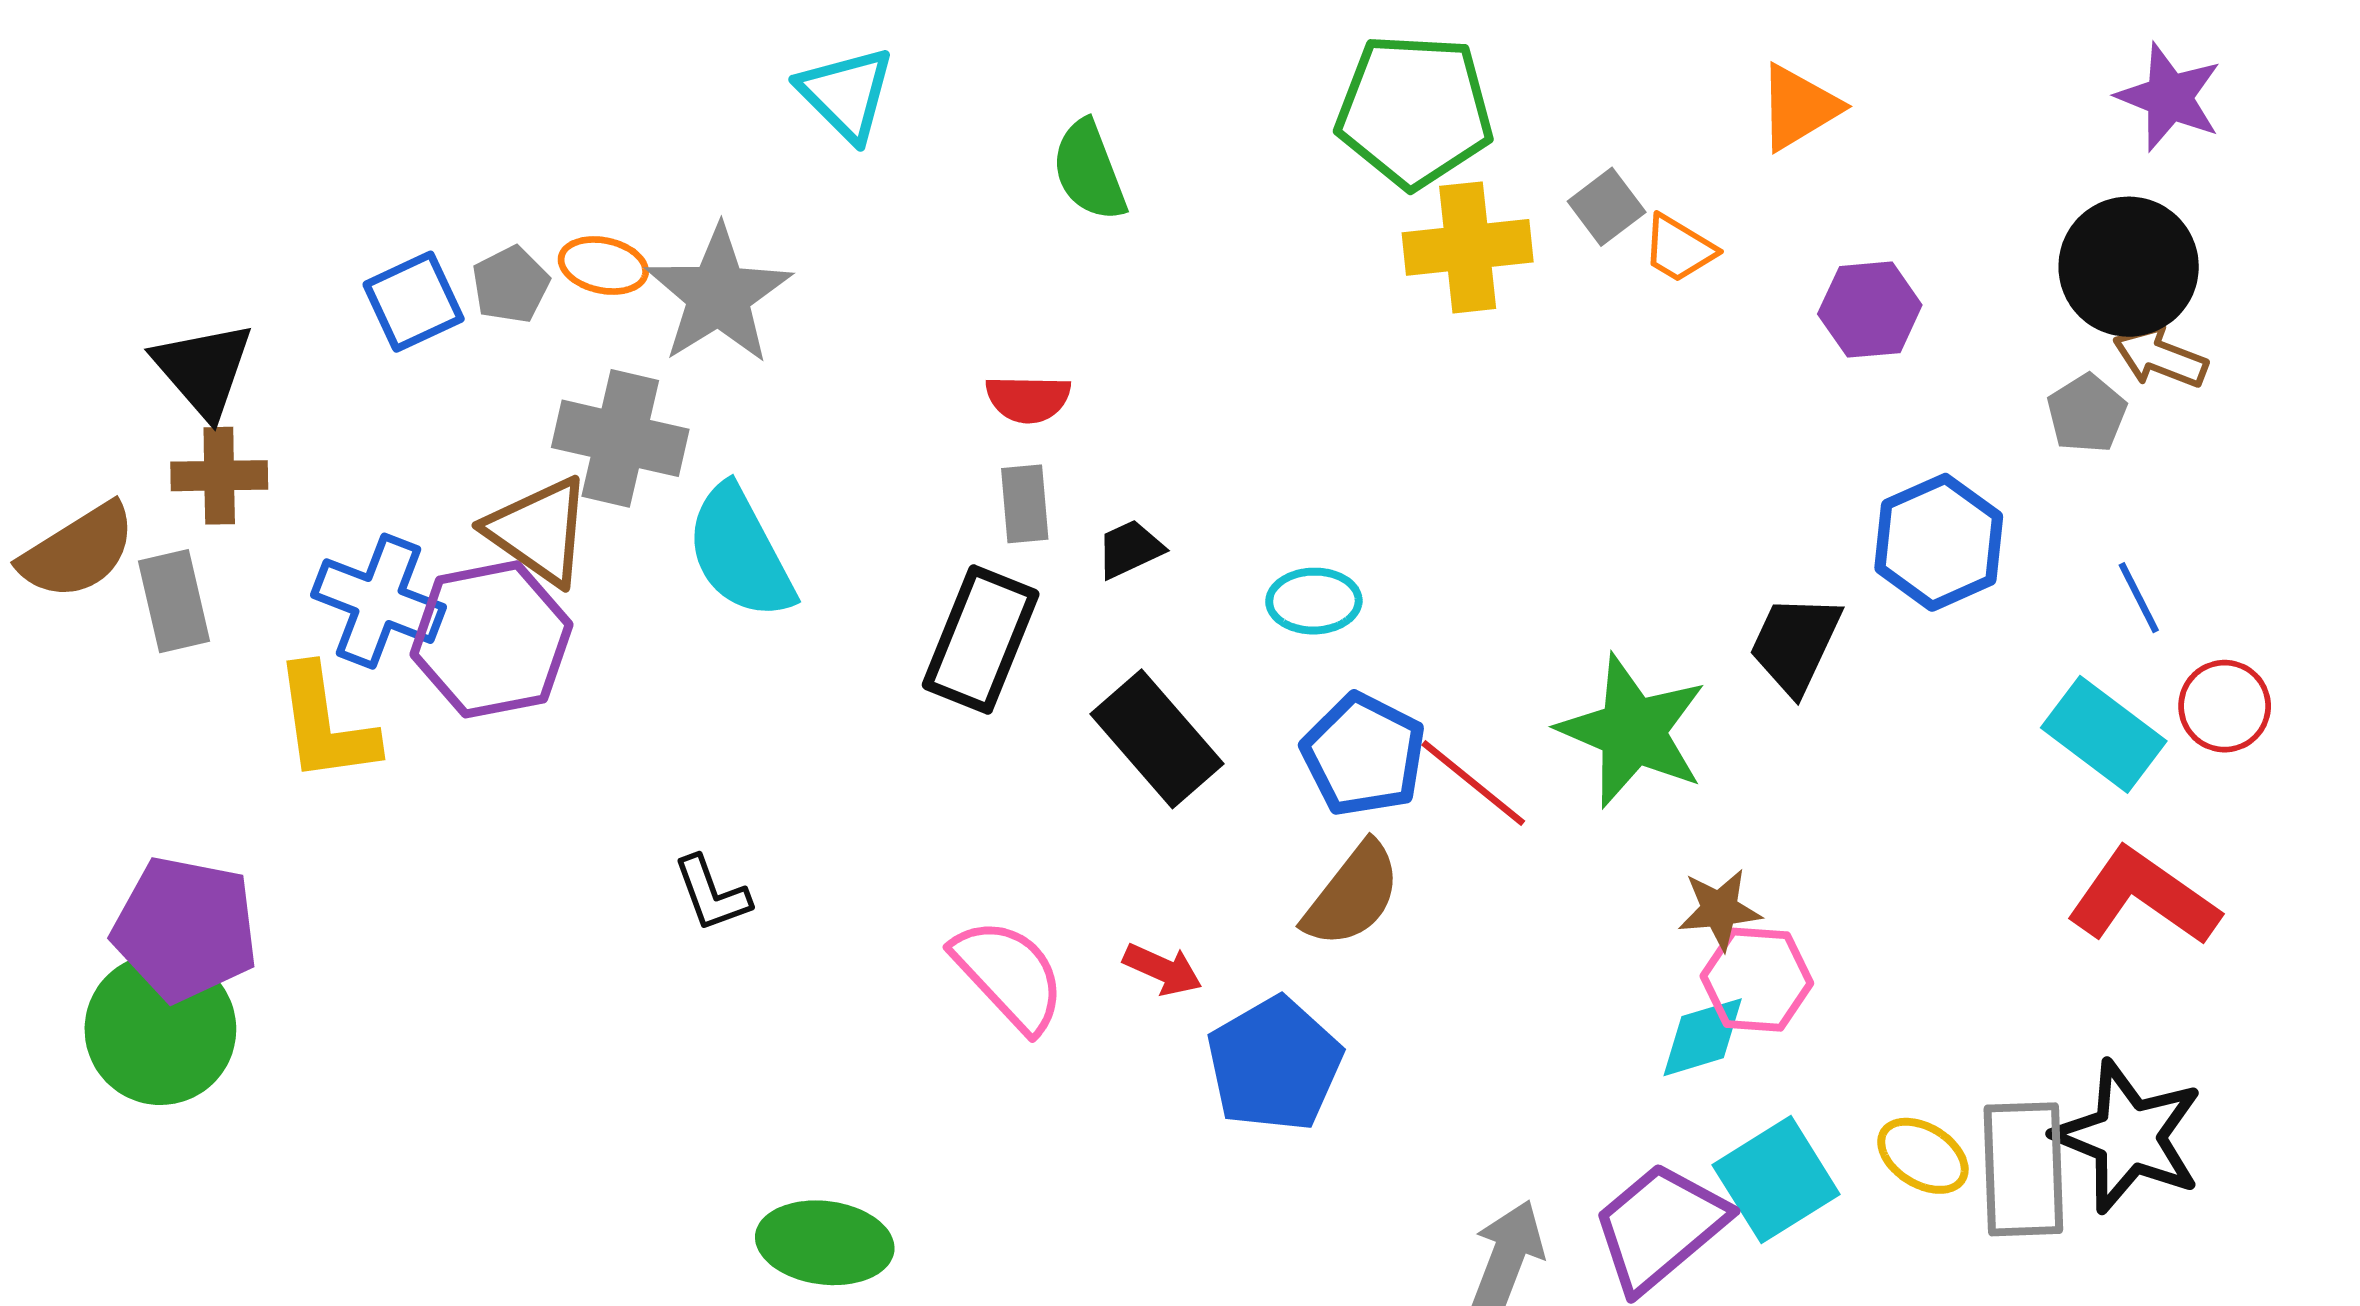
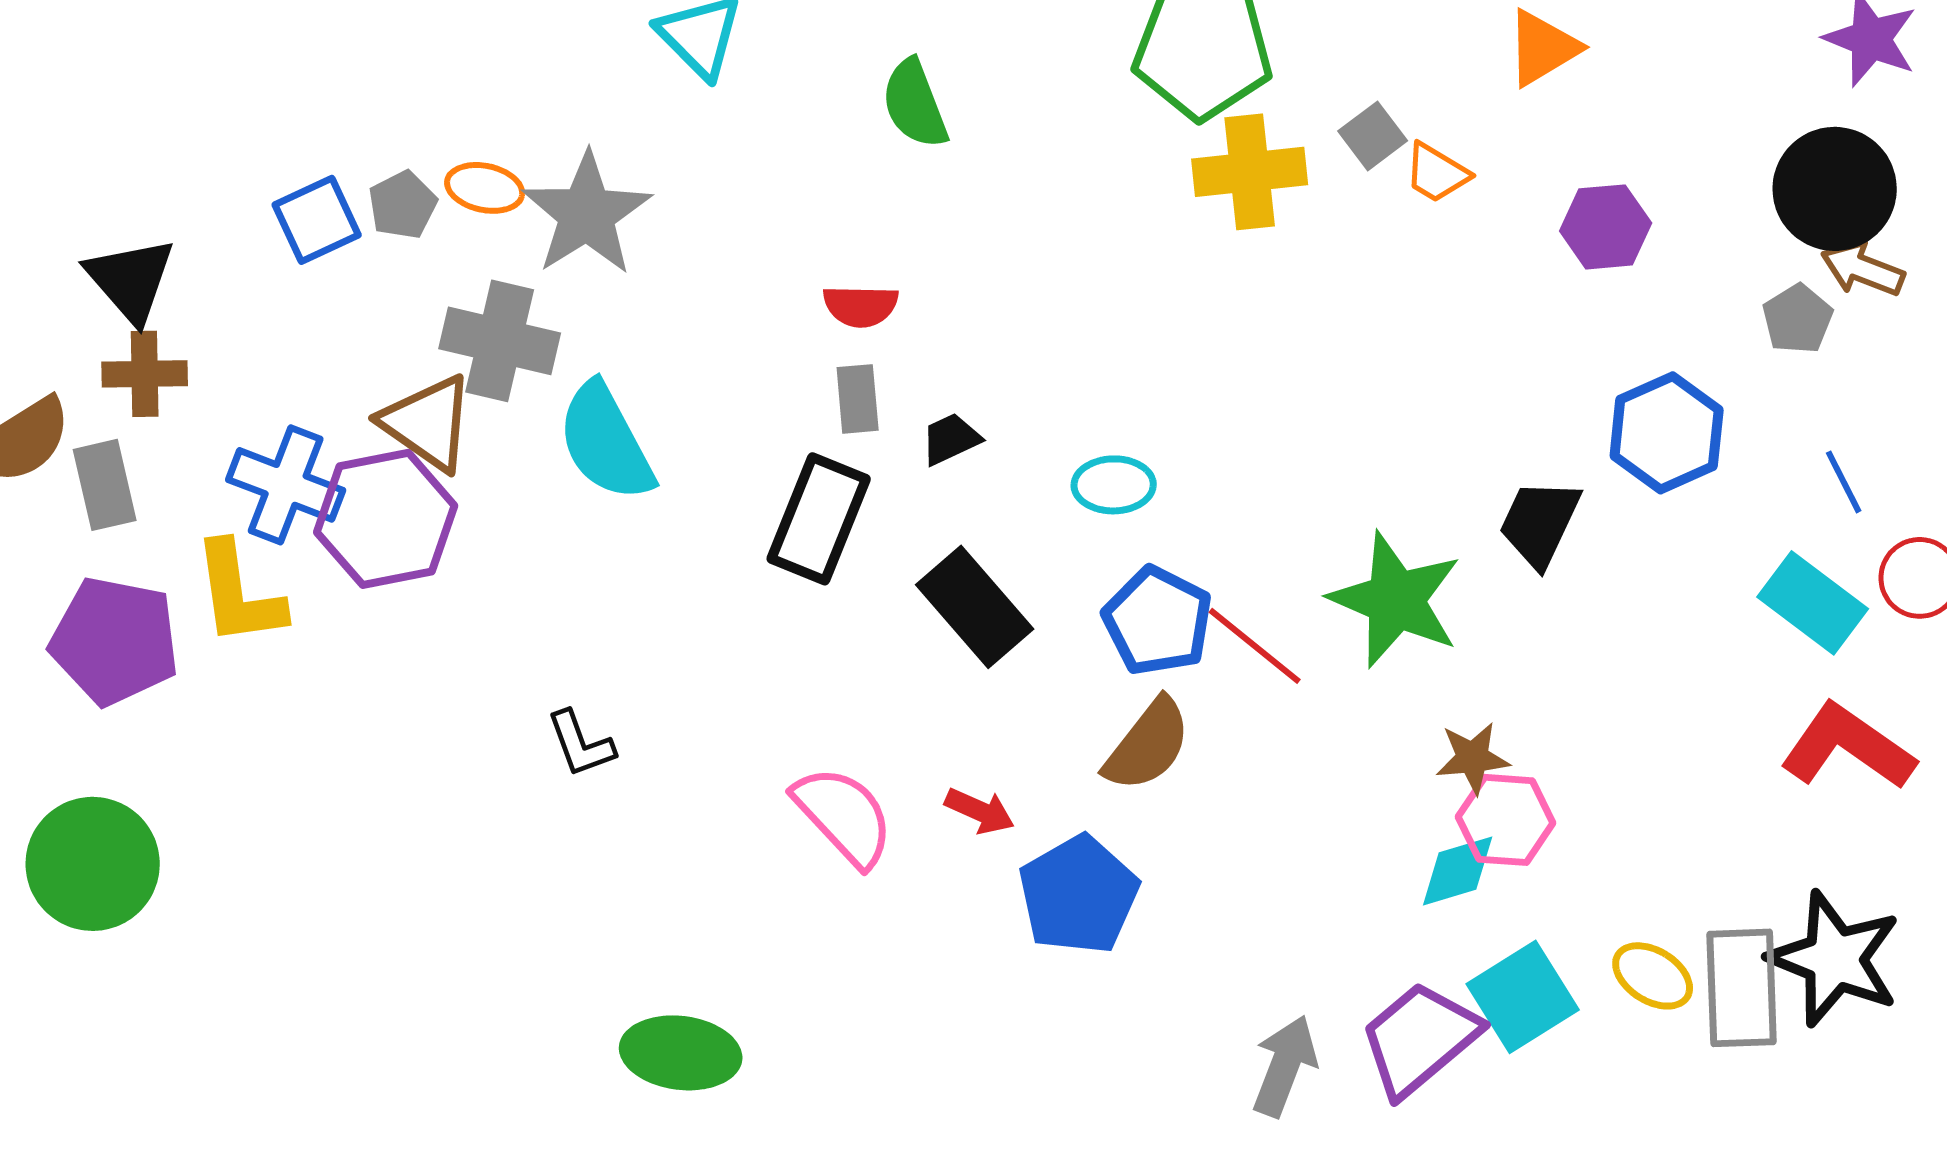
purple pentagon: (185, 929) -> (115, 641), moved

